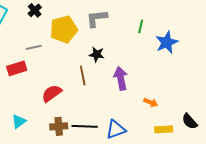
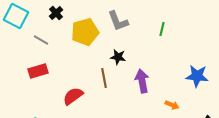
gray L-shape: (97, 18) -> (118, 21), turned -105
blue star: (167, 42) -> (197, 76), moved, turned 30
gray line: (34, 47) -> (41, 40), moved, turned 42

